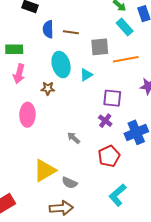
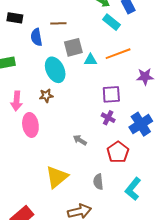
brown line: (71, 32) -> (58, 23), moved
gray square: (100, 47) -> (73, 47), moved
pink arrow: (19, 74) -> (17, 101), moved
cyan triangle: (86, 75) -> (90, 60), moved, turned 40
gray semicircle: (70, 183) -> (98, 182), moved, turned 70

